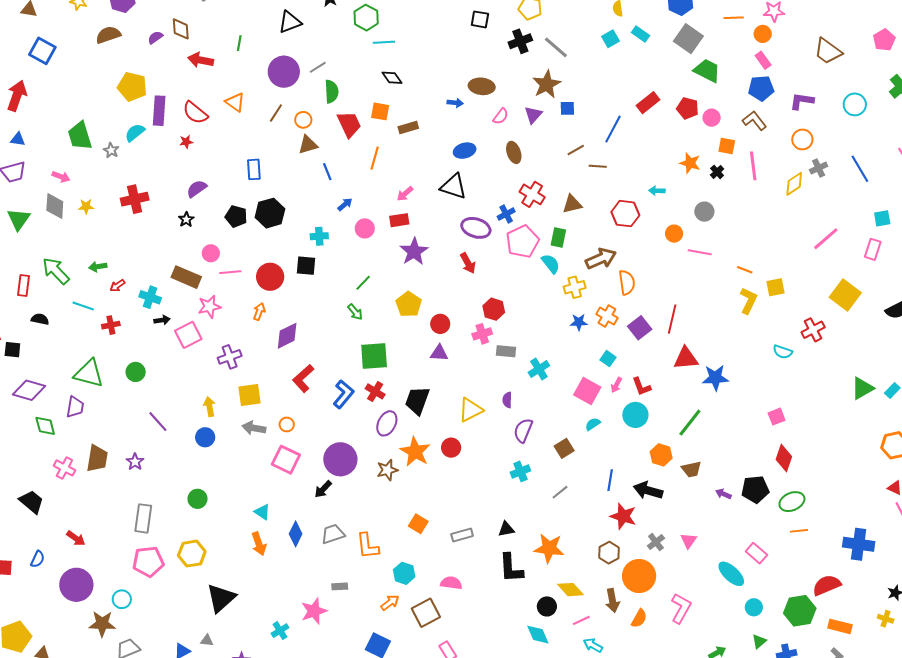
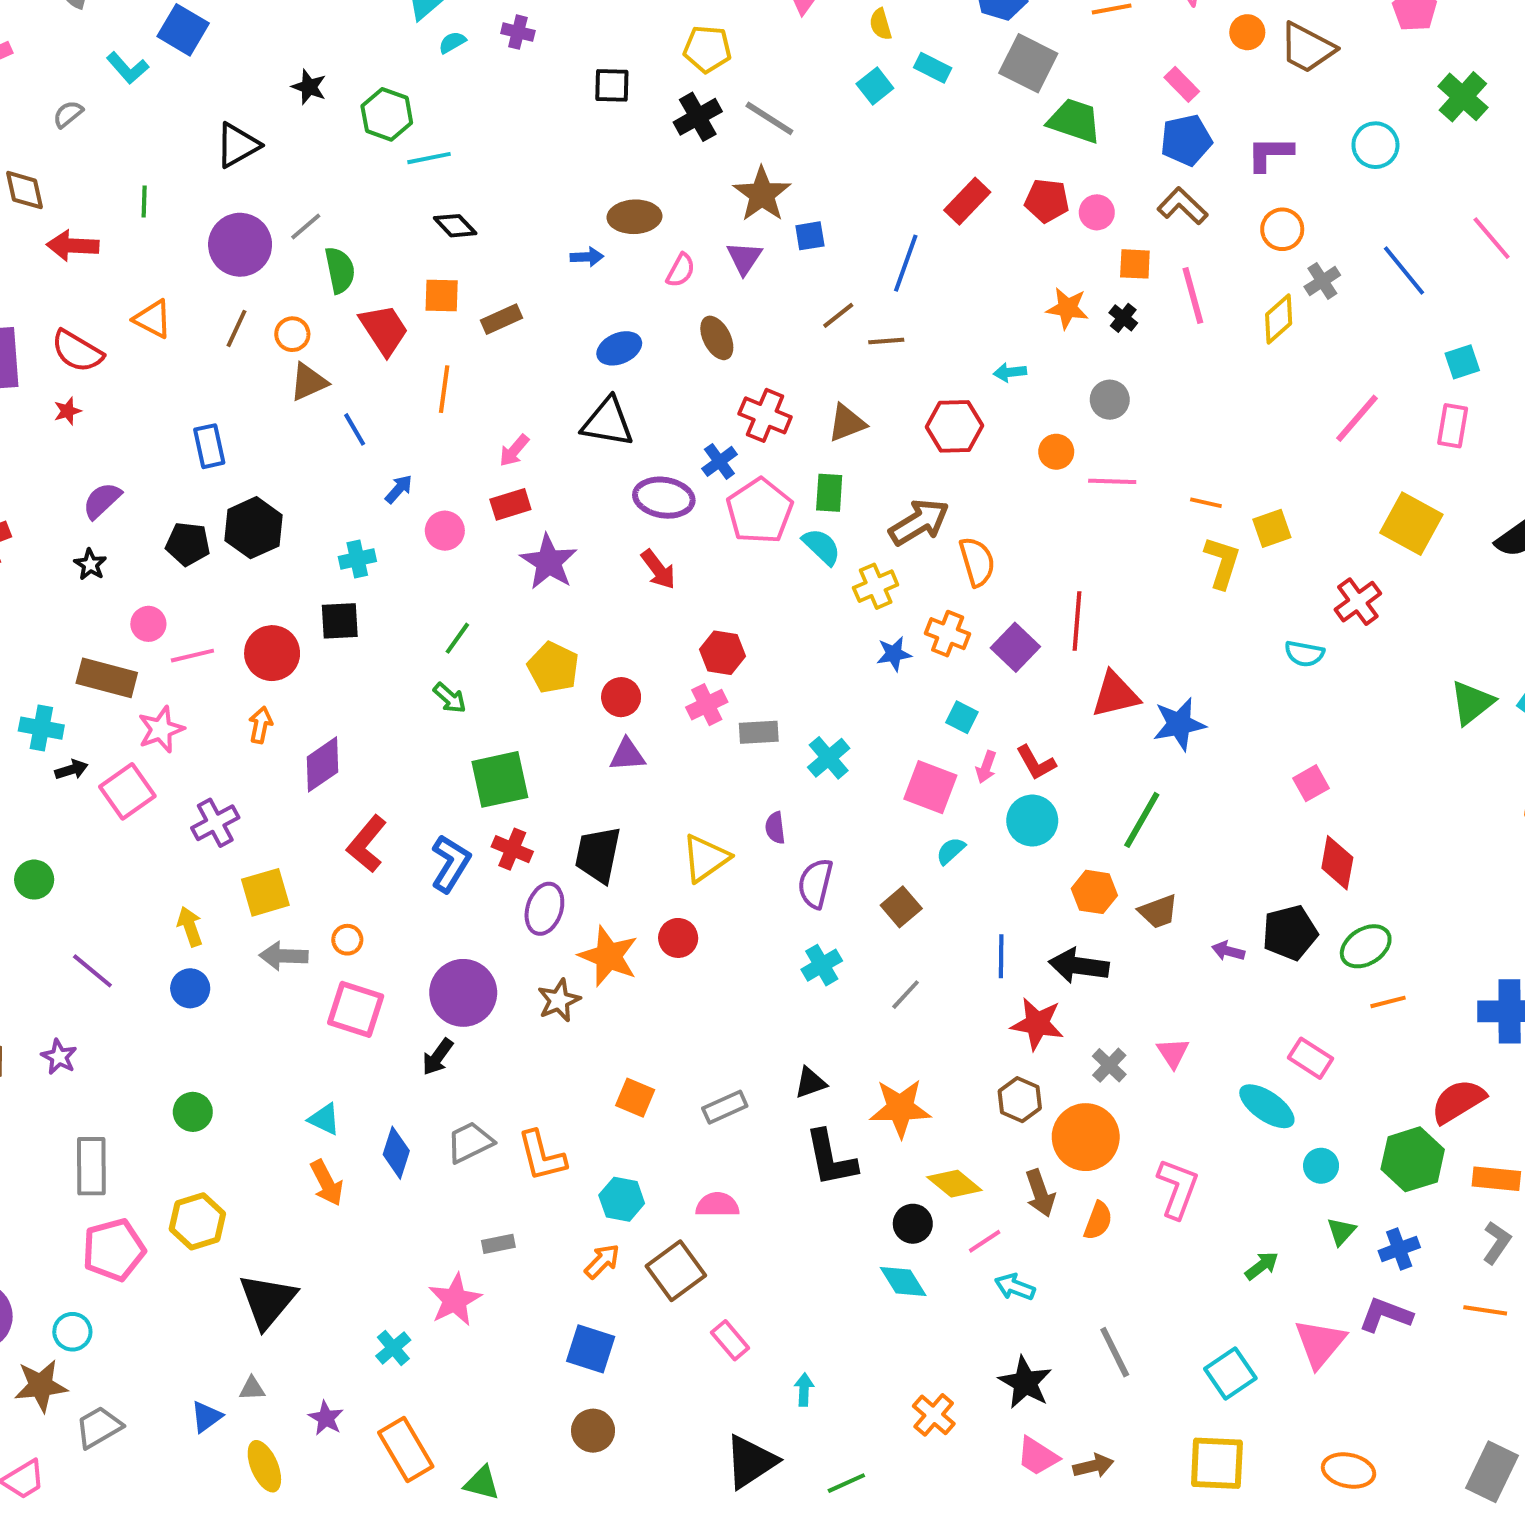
orange circle: (763, 34) -> (1247, 32), moved

